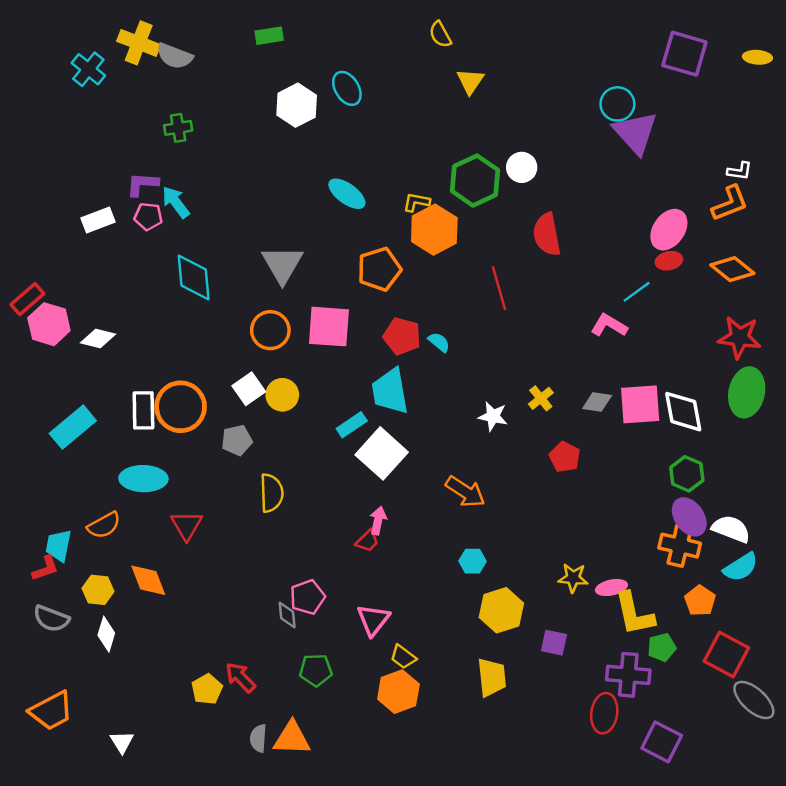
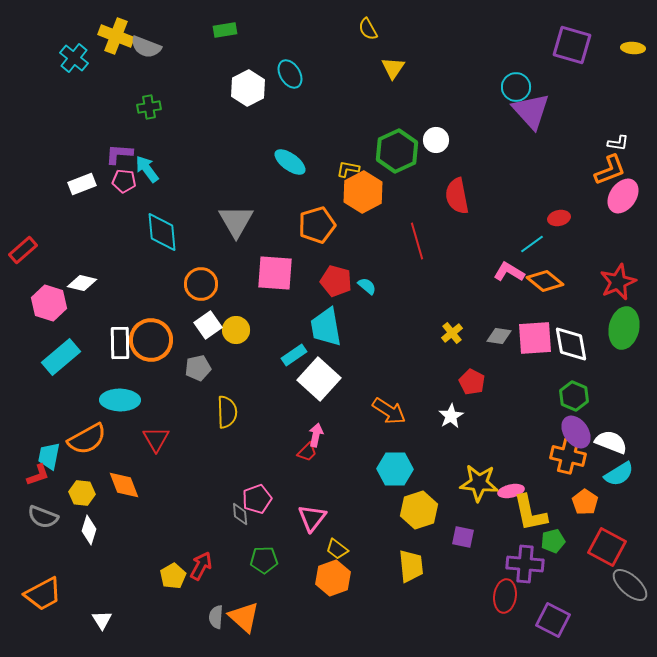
pink ellipse: (669, 230) -> (623, 196), moved
orange diamond: (732, 269) -> (545, 281), moved
pink hexagon: (49, 324) -> (49, 303), moved
orange circle: (270, 330) -> (201, 284), moved
red star: (740, 337) -> (618, 282), turned -30
white star: (493, 416) -> (451, 416), moved, turned 30
orange semicircle: (104, 525) -> (87, 439), size x1.4
cyan hexagon: (473, 561) -> (395, 469), size x1.6
yellow star: (573, 578) -> (479, 483), size x1.5
red arrow: (240, 677) -> (201, 566), turned 72
orange triangle: (292, 738) -> (244, 617), turned 40

